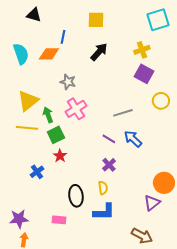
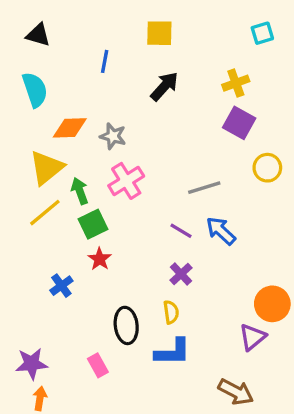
black triangle: (34, 15) -> (38, 35), moved
cyan square: (158, 20) -> (262, 33), size x0.6
orange diamond: (49, 54) -> (70, 128), moved
yellow line: (27, 128) -> (45, 213), turned -45
pink rectangle: (59, 220) -> (98, 365), turned 56

